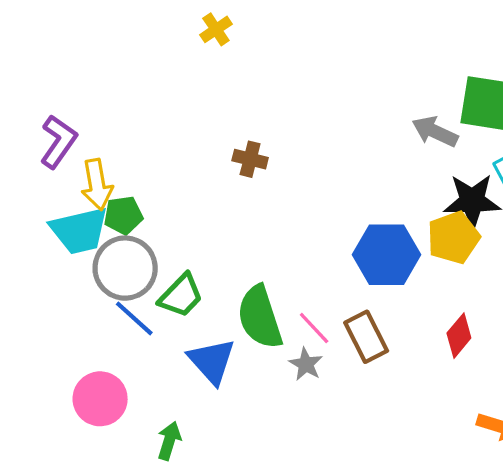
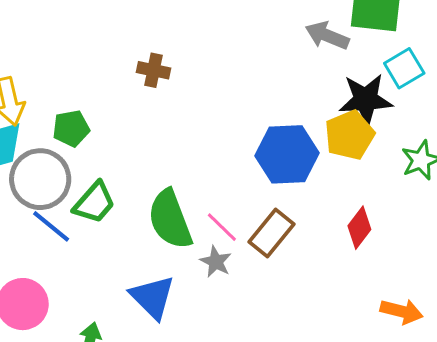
green pentagon: (123, 215) -> (71, 128), moved
brown rectangle: (366, 337) -> (271, 233), turned 69
blue triangle: (212, 361) -> (152, 297), moved

